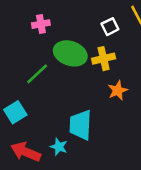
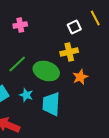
green ellipse: (70, 53) -> (46, 71), moved
cyan star: (59, 147) -> (26, 95), moved

